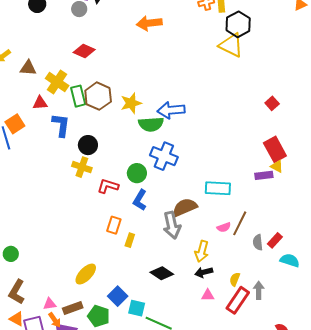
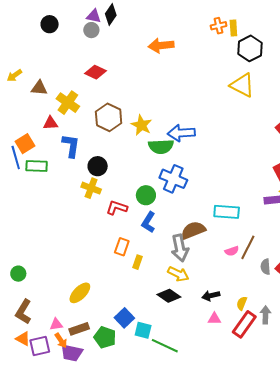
yellow triangle: (231, 45) -> (242, 85), moved
green rectangle: (78, 96) -> (37, 166), moved, turned -75
yellow star: (131, 103) -> (141, 125), turned -30
yellow arrow: (202, 251) -> (178, 274), moved, turned -80
yellow ellipse: (86, 274) -> (80, 293), moved

